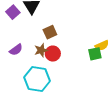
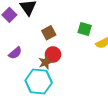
brown star: (41, 50) -> (45, 62), moved
green square: (95, 54) -> (85, 29), moved, turned 32

